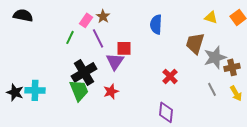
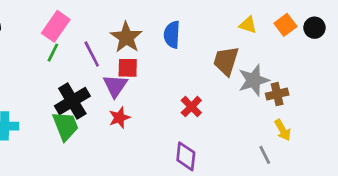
brown star: (103, 16) -> (126, 37), moved, size x1.6
pink rectangle: (86, 20) -> (56, 26), moved, size x1.5
gray line: (212, 89) -> (265, 155), moved
red star: (111, 91) -> (119, 118), moved

